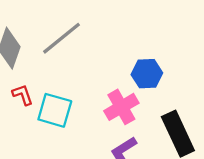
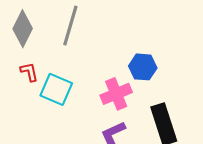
gray line: (61, 38) -> (70, 26), turned -42

